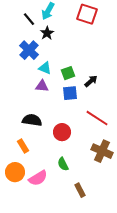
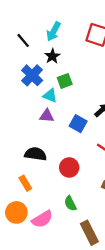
black line: (29, 19) -> (23, 40), moved
green square: (68, 73) -> (65, 81), moved
blue square: (70, 93) -> (78, 124), turned 35
brown rectangle: (80, 190) -> (89, 233), size x1.5

